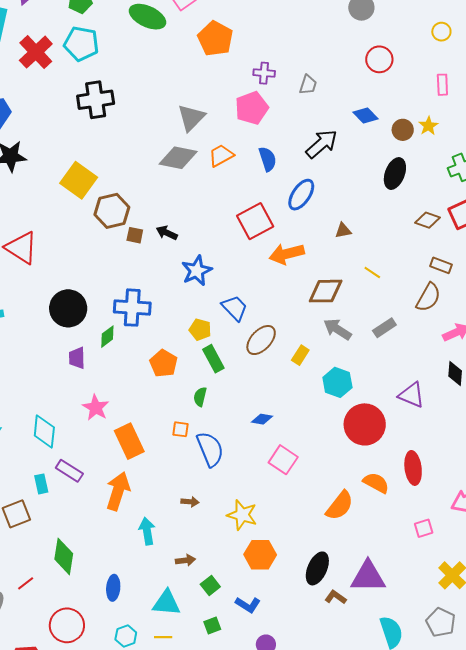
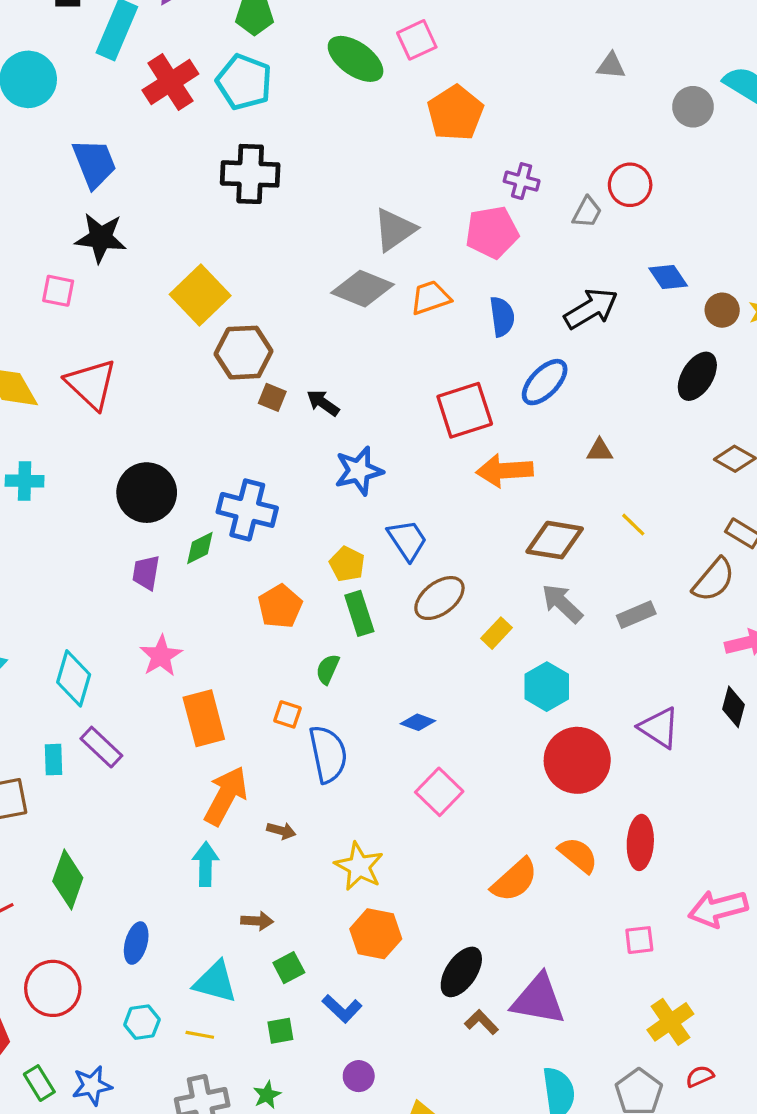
red circle: (379, 59) -> (630, 185), moved
orange arrow: (118, 491) -> (226, 796), moved

